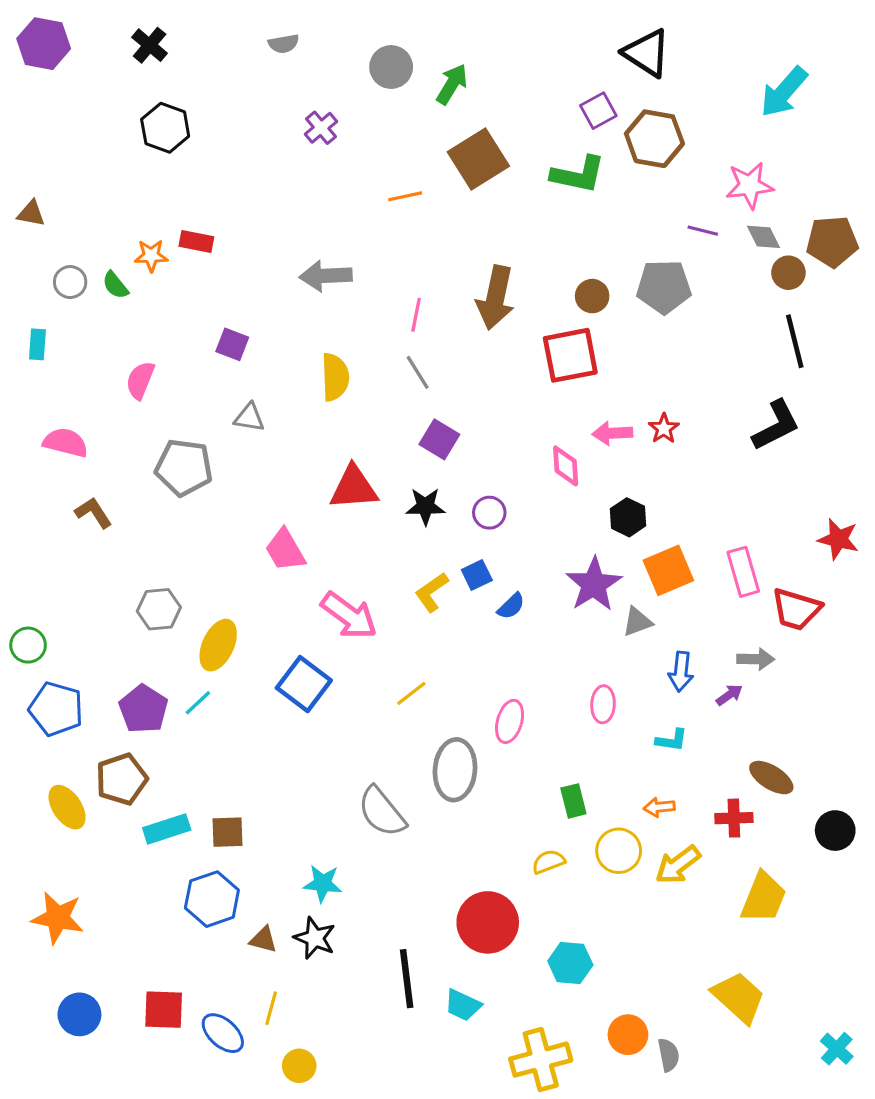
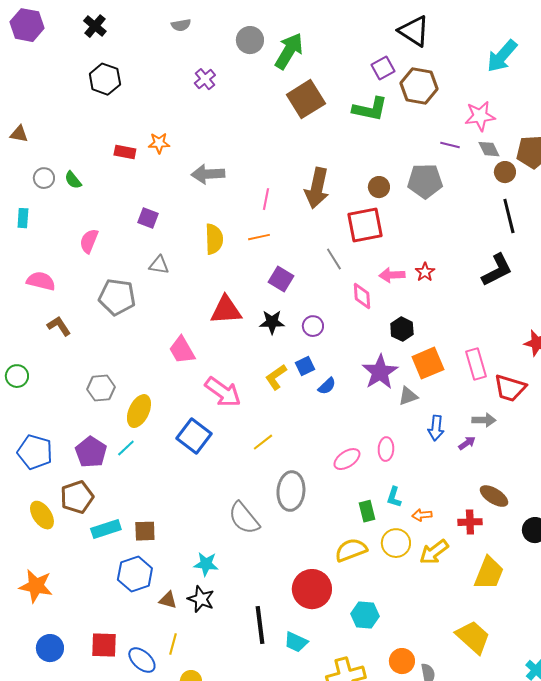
green arrow: (452, 84) -> (289, 51), size x1.4
orange line: (405, 196) -> (259, 237), moved
orange star: (151, 256) -> (159, 143), moved
gray line: (418, 372) -> (334, 259), moved
green circle: (28, 645) -> (17, 376), moved
pink ellipse: (510, 721) -> (347, 459), moved, turned 40
cyan L-shape: (672, 740) -> (394, 497), moved, turned 100
yellow semicircle: (548, 862) -> (351, 550), size x1.5

